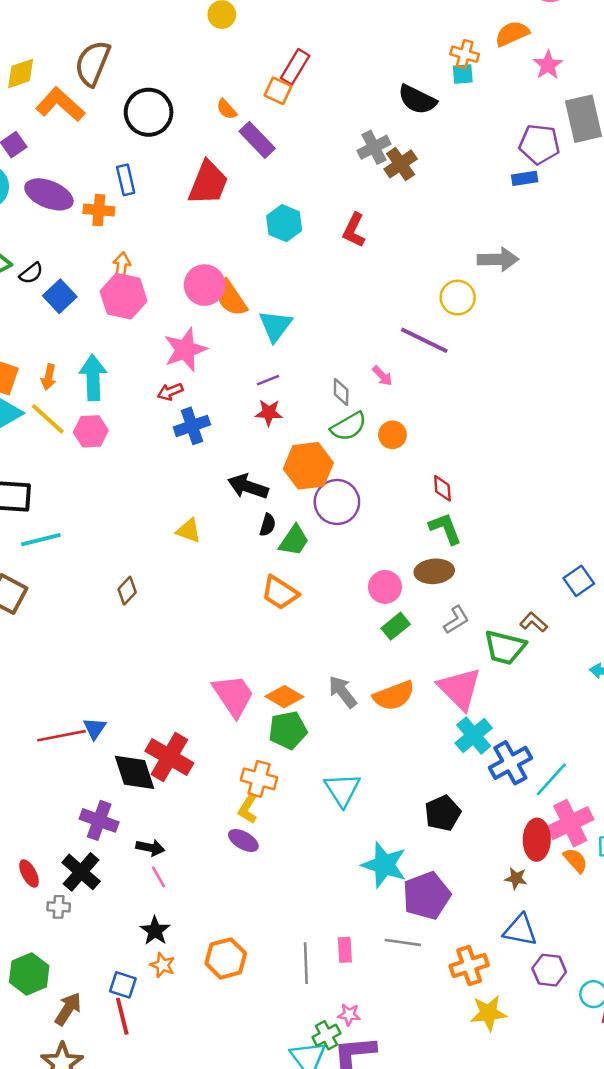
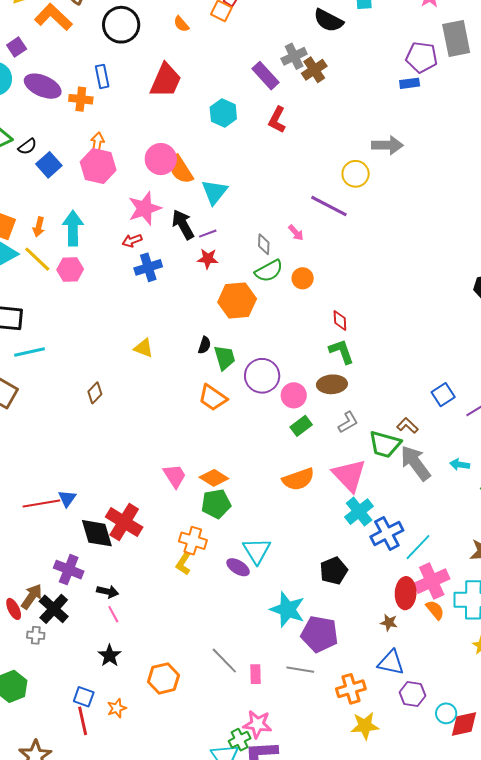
purple rectangle: (257, 140) -> (266, 76), moved
black arrow: (248, 487) -> (183, 225), moved, turned 40
purple circle: (337, 502) -> (262, 376), moved
green trapezoid: (294, 540) -> (225, 358), turned -52
gray arrow: (343, 692) -> (415, 463), moved, size x1.4
pink trapezoid: (233, 695) -> (175, 476), size x0.7
purple ellipse: (243, 841) -> (238, 567), moved
purple pentagon: (427, 896) -> (320, 634), turned 30
gray line: (306, 963) -> (224, 661), moved, turned -44
orange star: (163, 965) -> (117, 708), moved, turned 30
brown arrow: (68, 1009) -> (32, 597), moved
pink star: (349, 1015) -> (257, 724), size x1.6

